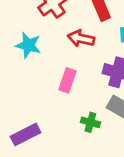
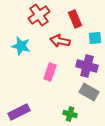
green cross: (90, 122) -> (70, 114), moved

